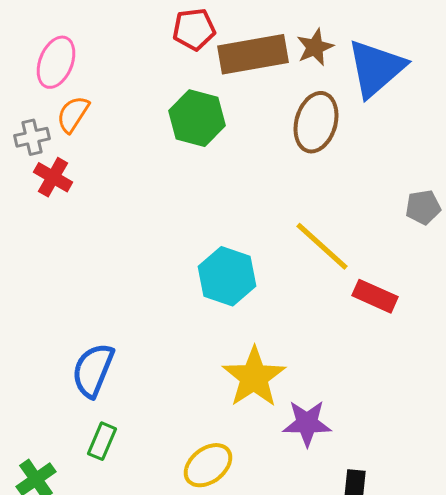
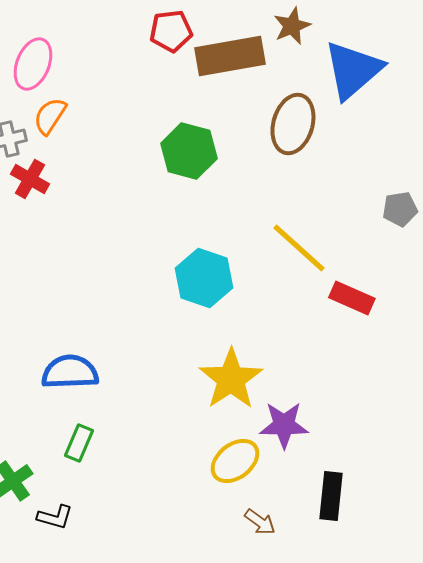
brown star: (315, 47) -> (292, 26), moved
green hexagon: (197, 118) -> (189, 151), moved
blue semicircle: (93, 370) -> (70, 372), turned 66
yellow ellipse: (208, 465) -> (235, 461), moved

